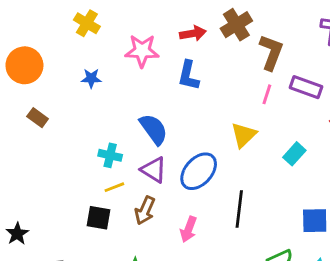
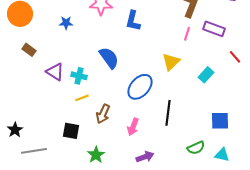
purple triangle: (154, 170) -> (55, 72), moved
black square: (98, 218) -> (71, 131), moved

